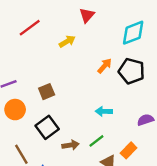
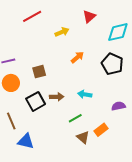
red triangle: (87, 15) -> (89, 16), moved
orange arrow: (105, 66) -> (77, 57), moved
brown arrow: (71, 145) -> (57, 97), moved

